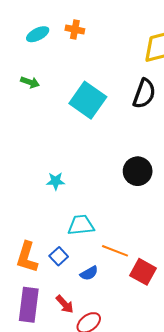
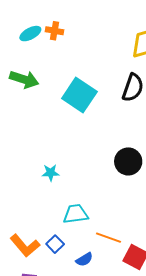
orange cross: (75, 29) -> (55, 31), moved
green arrow: (30, 82) -> (24, 79), size x1.6
orange L-shape: (27, 257) -> (25, 246), turned -56

